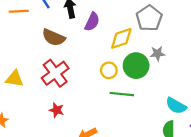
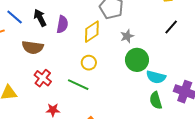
green circle: (136, 66) -> (137, 60), moved
red cross: (55, 73) -> (43, 78), size x0.7
green line: (122, 94) -> (78, 85), moved, turned 35

